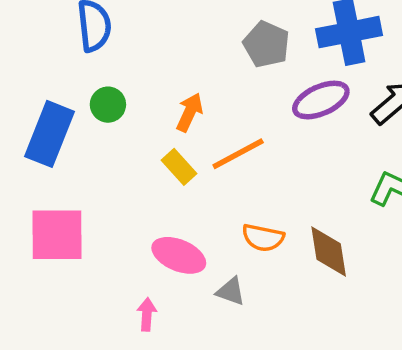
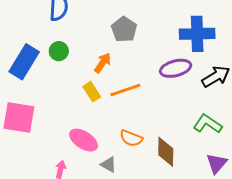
gray pentagon: (266, 44) -> (124, 29), moved

